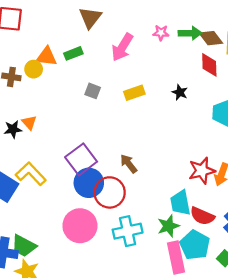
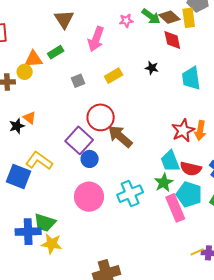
green arrow: (190, 33) -> (151, 16), turned 48
gray square: (93, 91) -> (78, 81), turned -32
brown arrow: (129, 164) -> (120, 136), size x1.5
blue circle: (89, 183) -> (90, 159), size x0.7
red circle: (110, 192) -> (101, 117), moved

